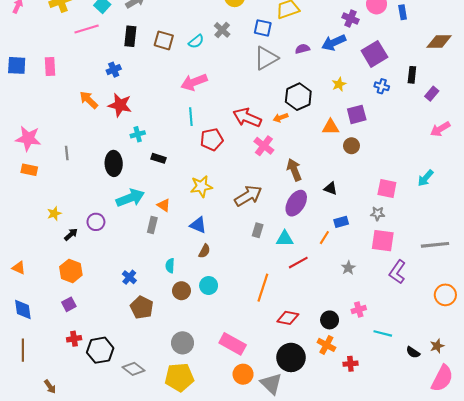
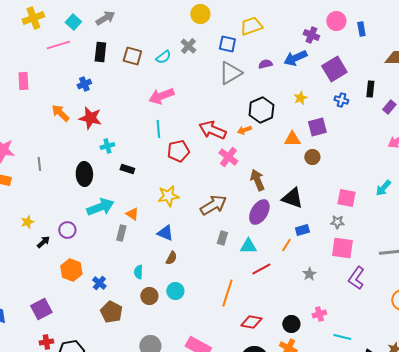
black triangle: (331, 189) -> (292, 198), size x1.6
orange hexagon: (71, 271) -> (71, 270), moved
purple square: (69, 304) -> (41, 309), size x1.5

